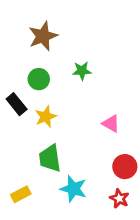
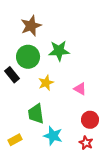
green star: (82, 71) -> (59, 51), size x1.5
green circle: (39, 79) -> (28, 57), size x1.5
yellow star: (46, 117) -> (46, 83), moved

